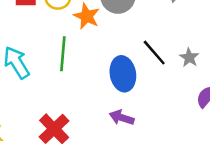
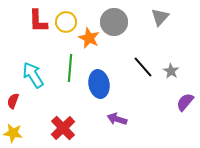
blue ellipse: (123, 74) -> (99, 84), moved

